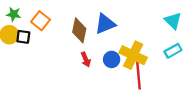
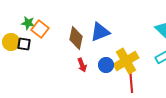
green star: (14, 14) -> (28, 23), moved
yellow cross: (133, 55) -> (126, 61), turned 35

